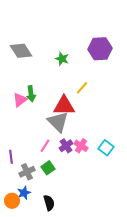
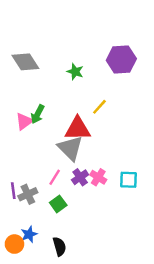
green arrow: (31, 94) -> (38, 114), turned 35
cyan square: (106, 148) -> (129, 180), turned -35
gray cross: (27, 172) -> (28, 194), moved

